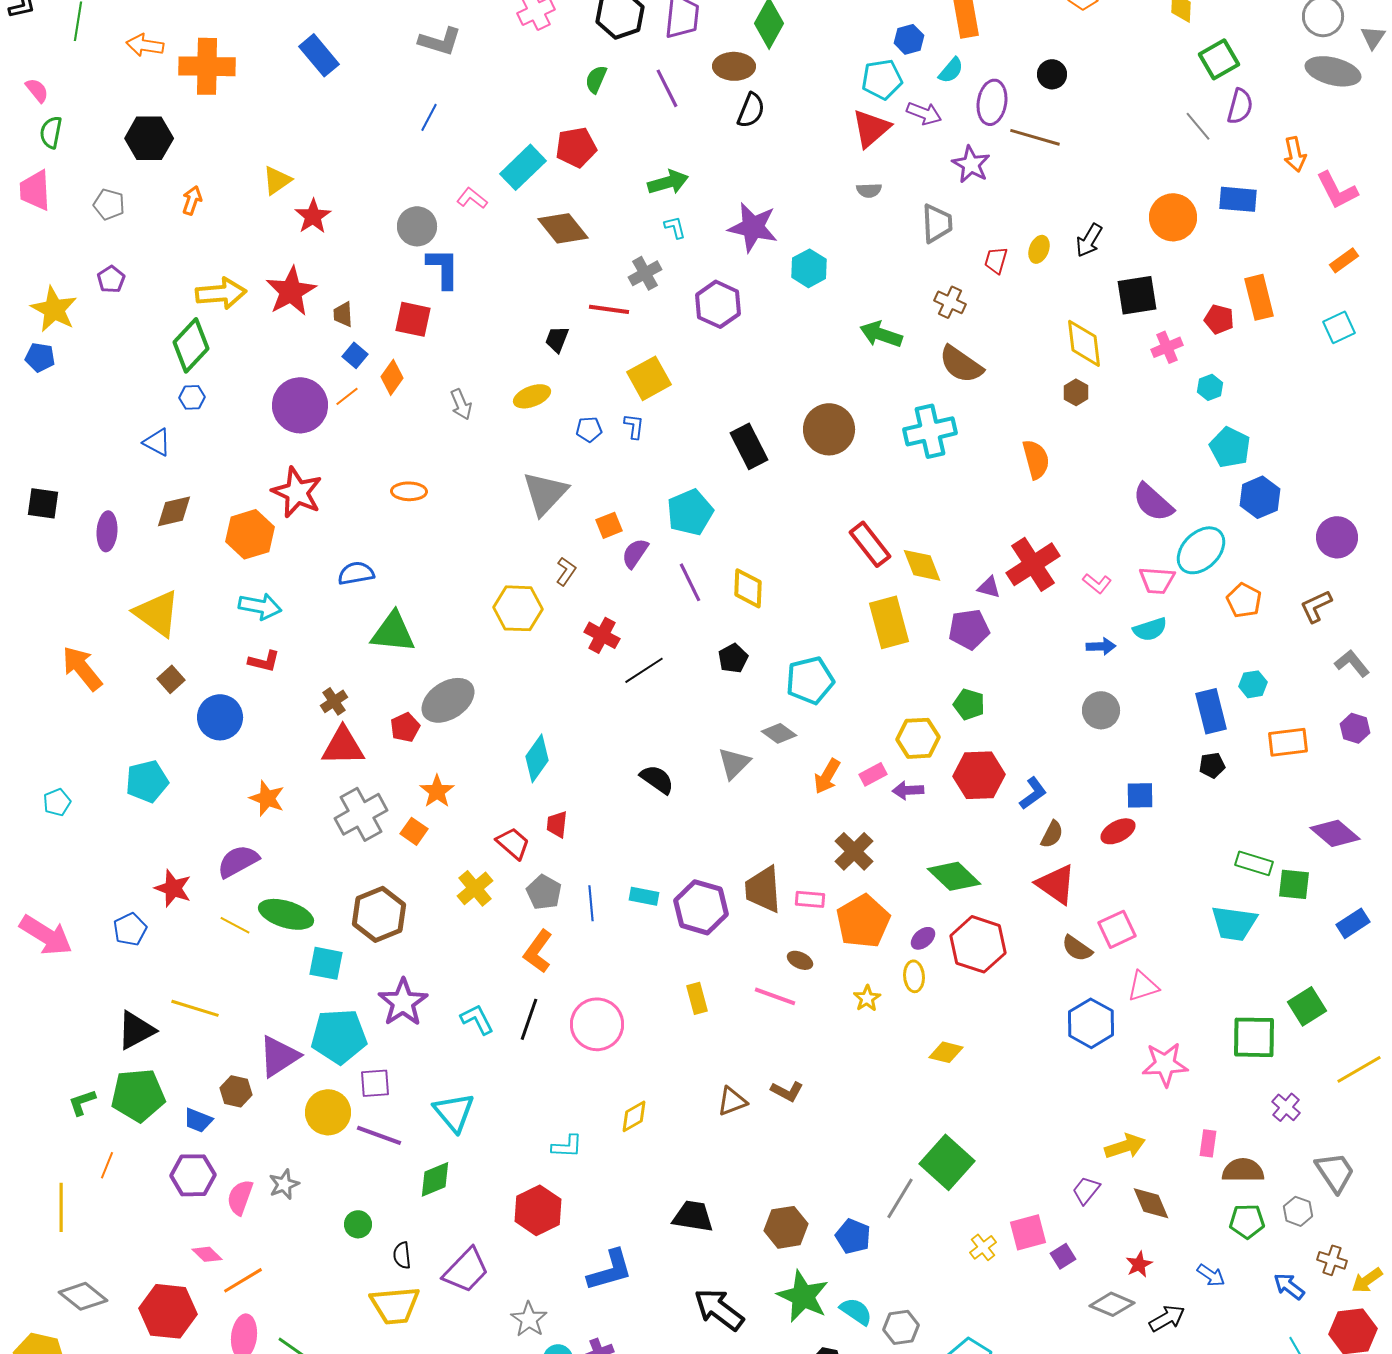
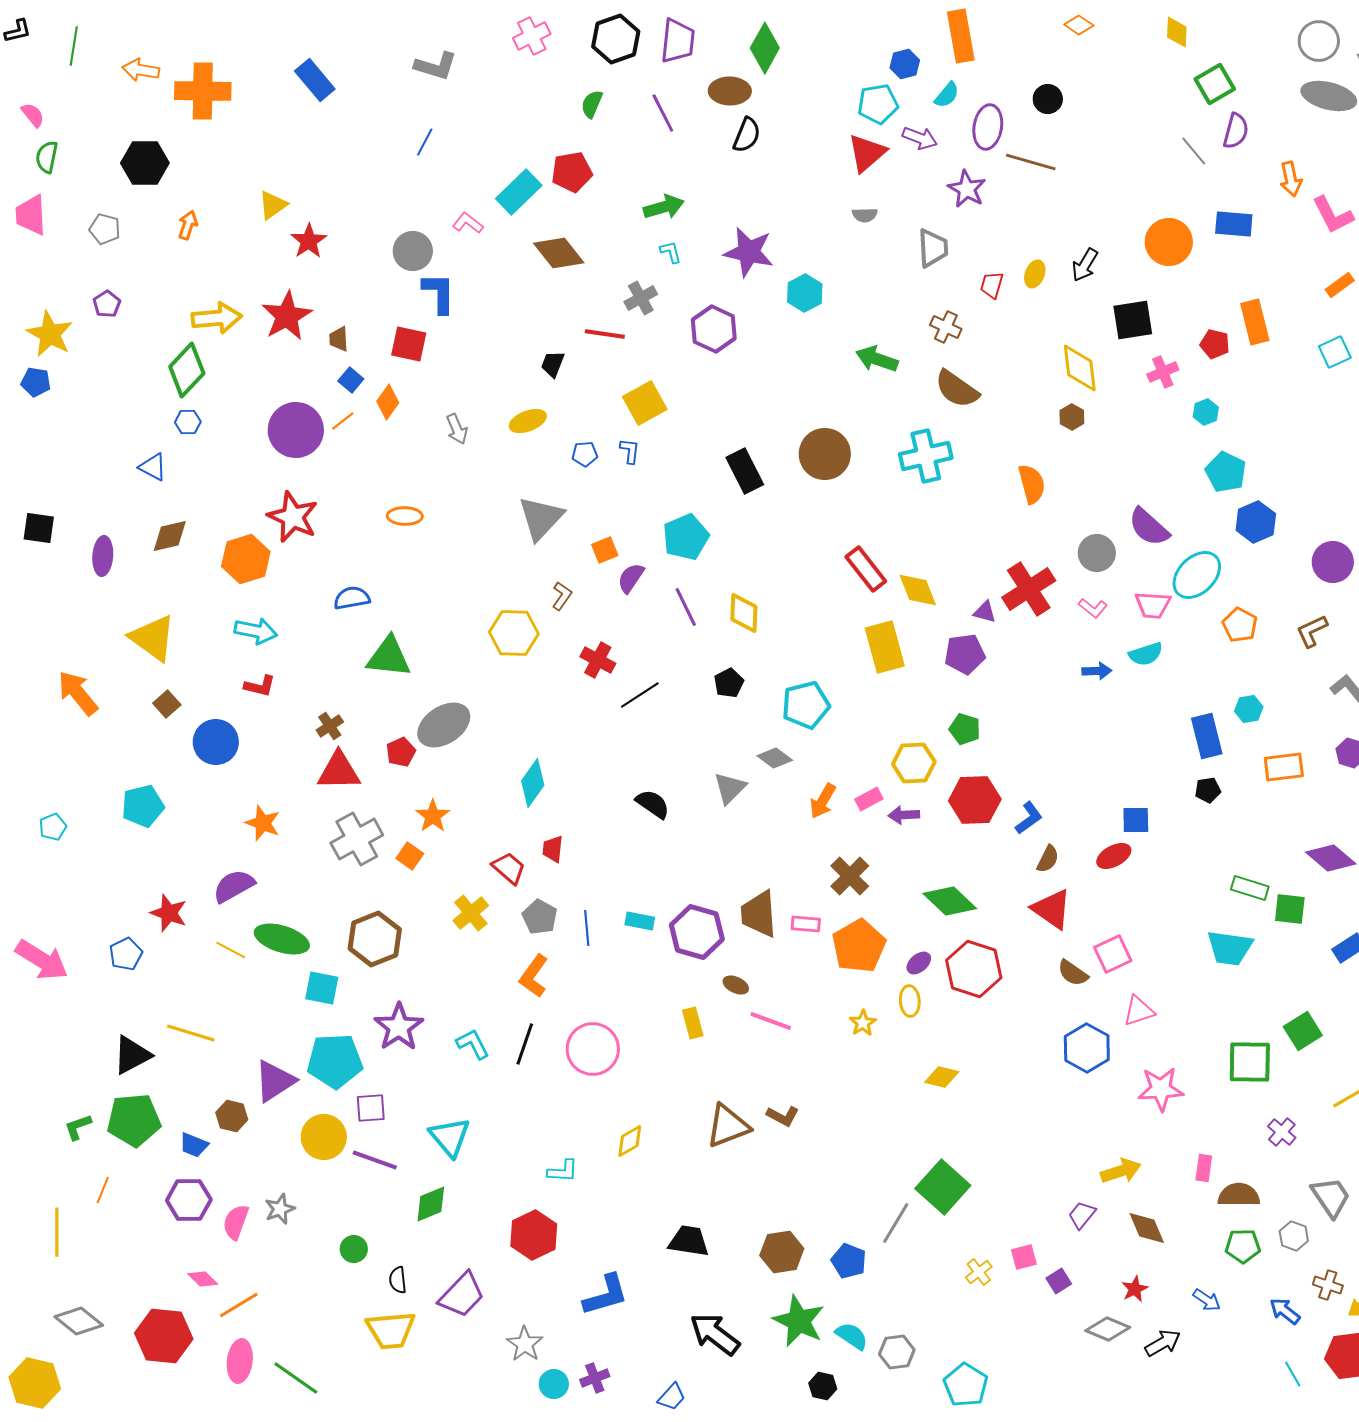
gray circle: (1101, 710) -> (1097, 553), moved
brown ellipse: (800, 960) -> (736, 985), moved
brown triangle: (732, 1101) -> (728, 1126), size x1.5
pink square: (1028, 1232) -> (1024, 1257), size x0.7

